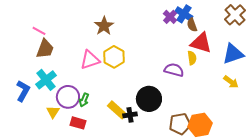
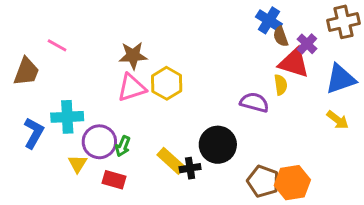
brown cross: (235, 15) -> (344, 22), turned 30
purple cross: (170, 17) -> (307, 44), moved
brown star: (104, 26) -> (133, 56), moved, turned 30
brown trapezoid: (45, 49) -> (26, 72), moved
cyan cross: (46, 80) -> (67, 117), turned 35
brown pentagon: (180, 124) -> (263, 181), turned 30

